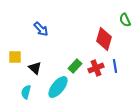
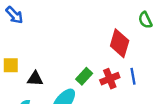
blue arrow: (41, 29) -> (14, 15), moved
black triangle: (35, 68) -> (35, 79), turned -40

